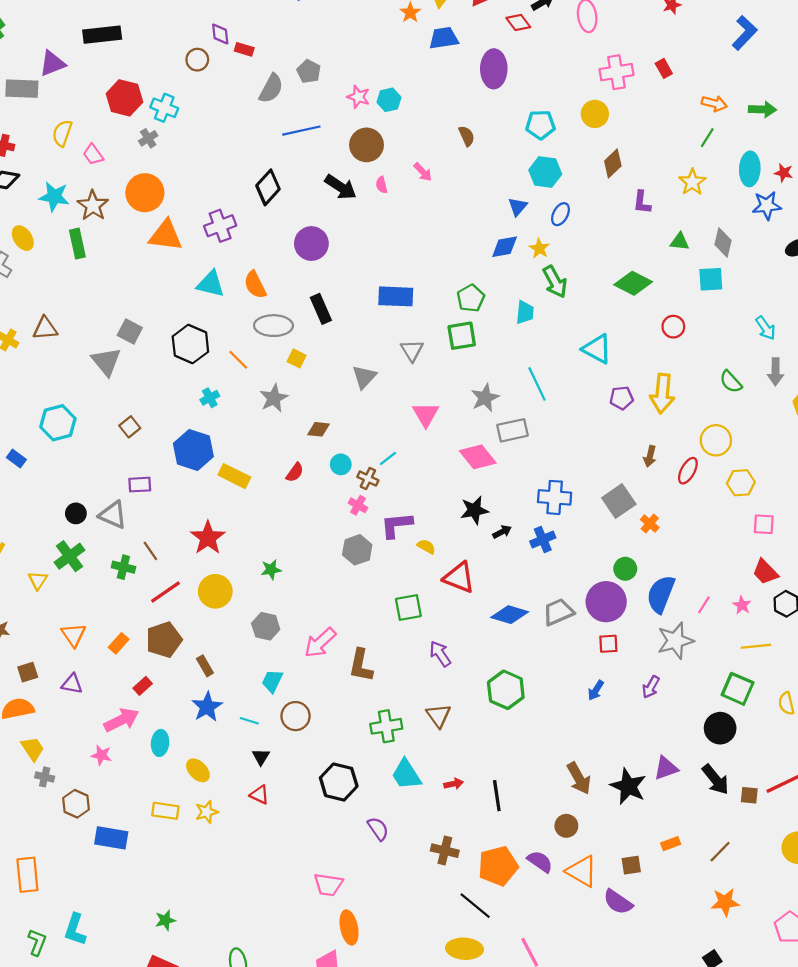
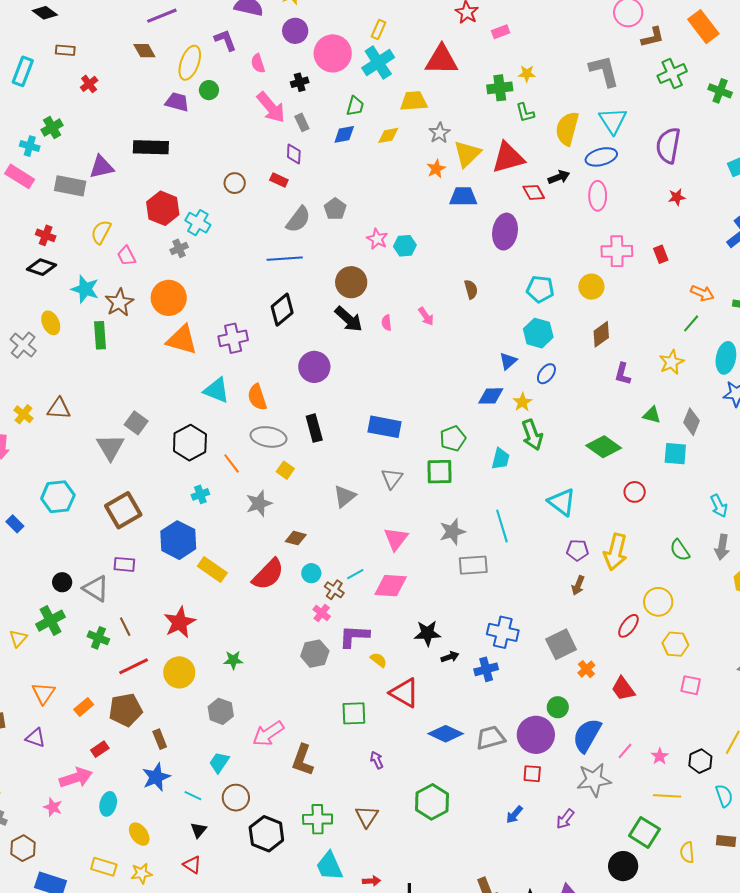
purple diamond: (220, 34) -> (294, 154), moved
blue line: (301, 131) -> (285, 259), moved
brown circle: (367, 145) -> (351, 282), moved
brown square: (130, 427) -> (123, 510), size x1.8
brown arrow: (650, 456) -> (578, 585), moved
pink diamond: (478, 457) -> (391, 586), moved, turned -56
red semicircle: (295, 472) -> (268, 574), size x1.8
red trapezoid: (765, 572) -> (623, 689), moved
purple arrow: (440, 654) -> (377, 760), size x0.7
black hexagon: (339, 782) -> (266, 834), moved

